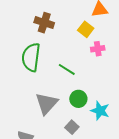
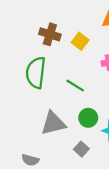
yellow square: (86, 29) -> (80, 41), moved
gray triangle: (47, 104) -> (53, 123), turned 35

